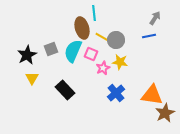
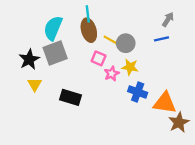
cyan line: (94, 13) -> (88, 14), moved
gray square: (51, 49) -> (55, 53), size x1.6
cyan semicircle: (73, 51) -> (53, 28), moved
black rectangle: (65, 90) -> (70, 97), turned -30
blue cross: (116, 93) -> (138, 92), moved, turned -30

